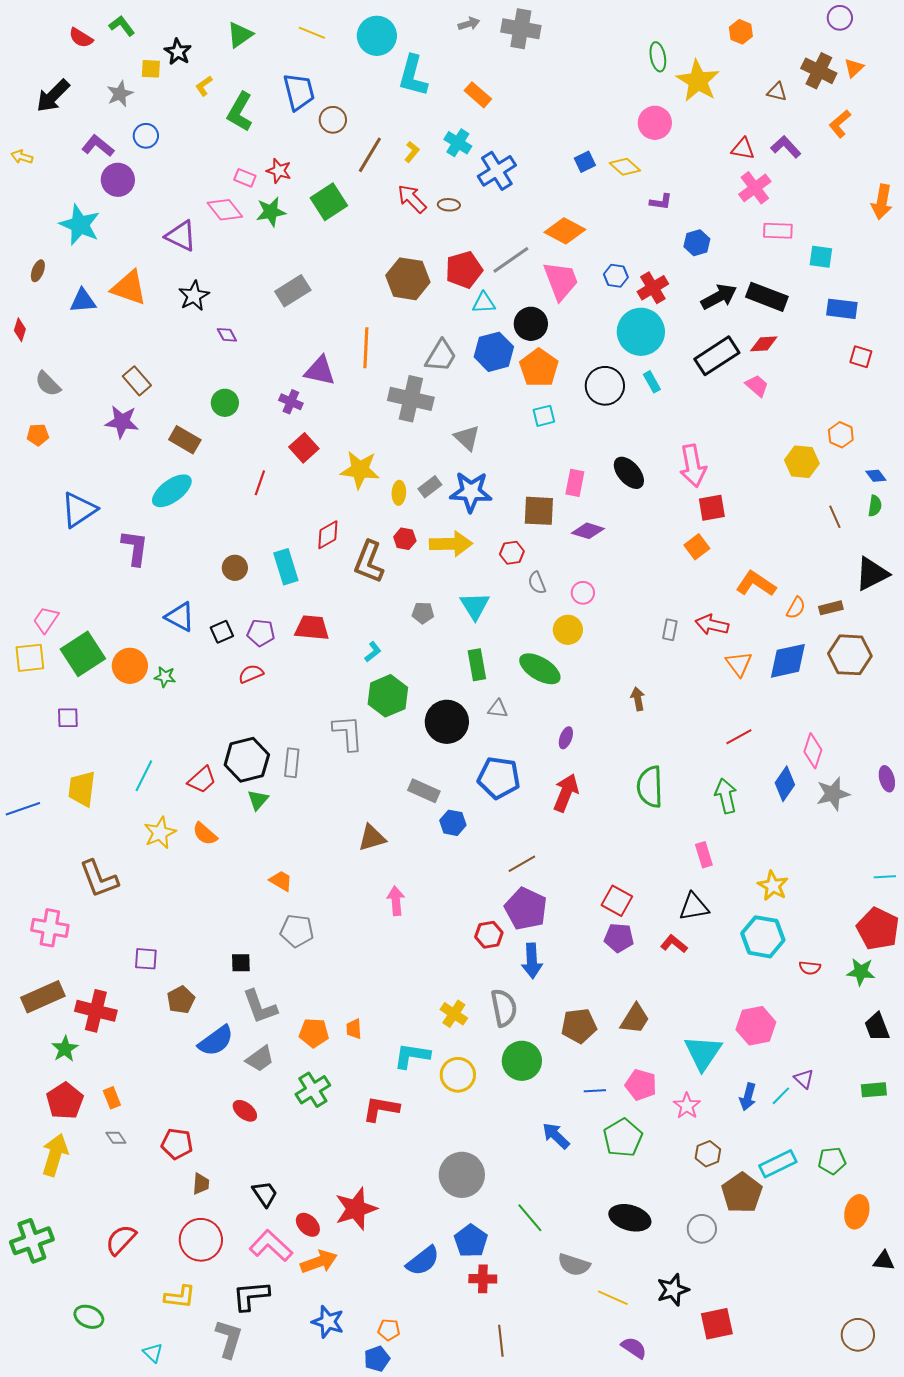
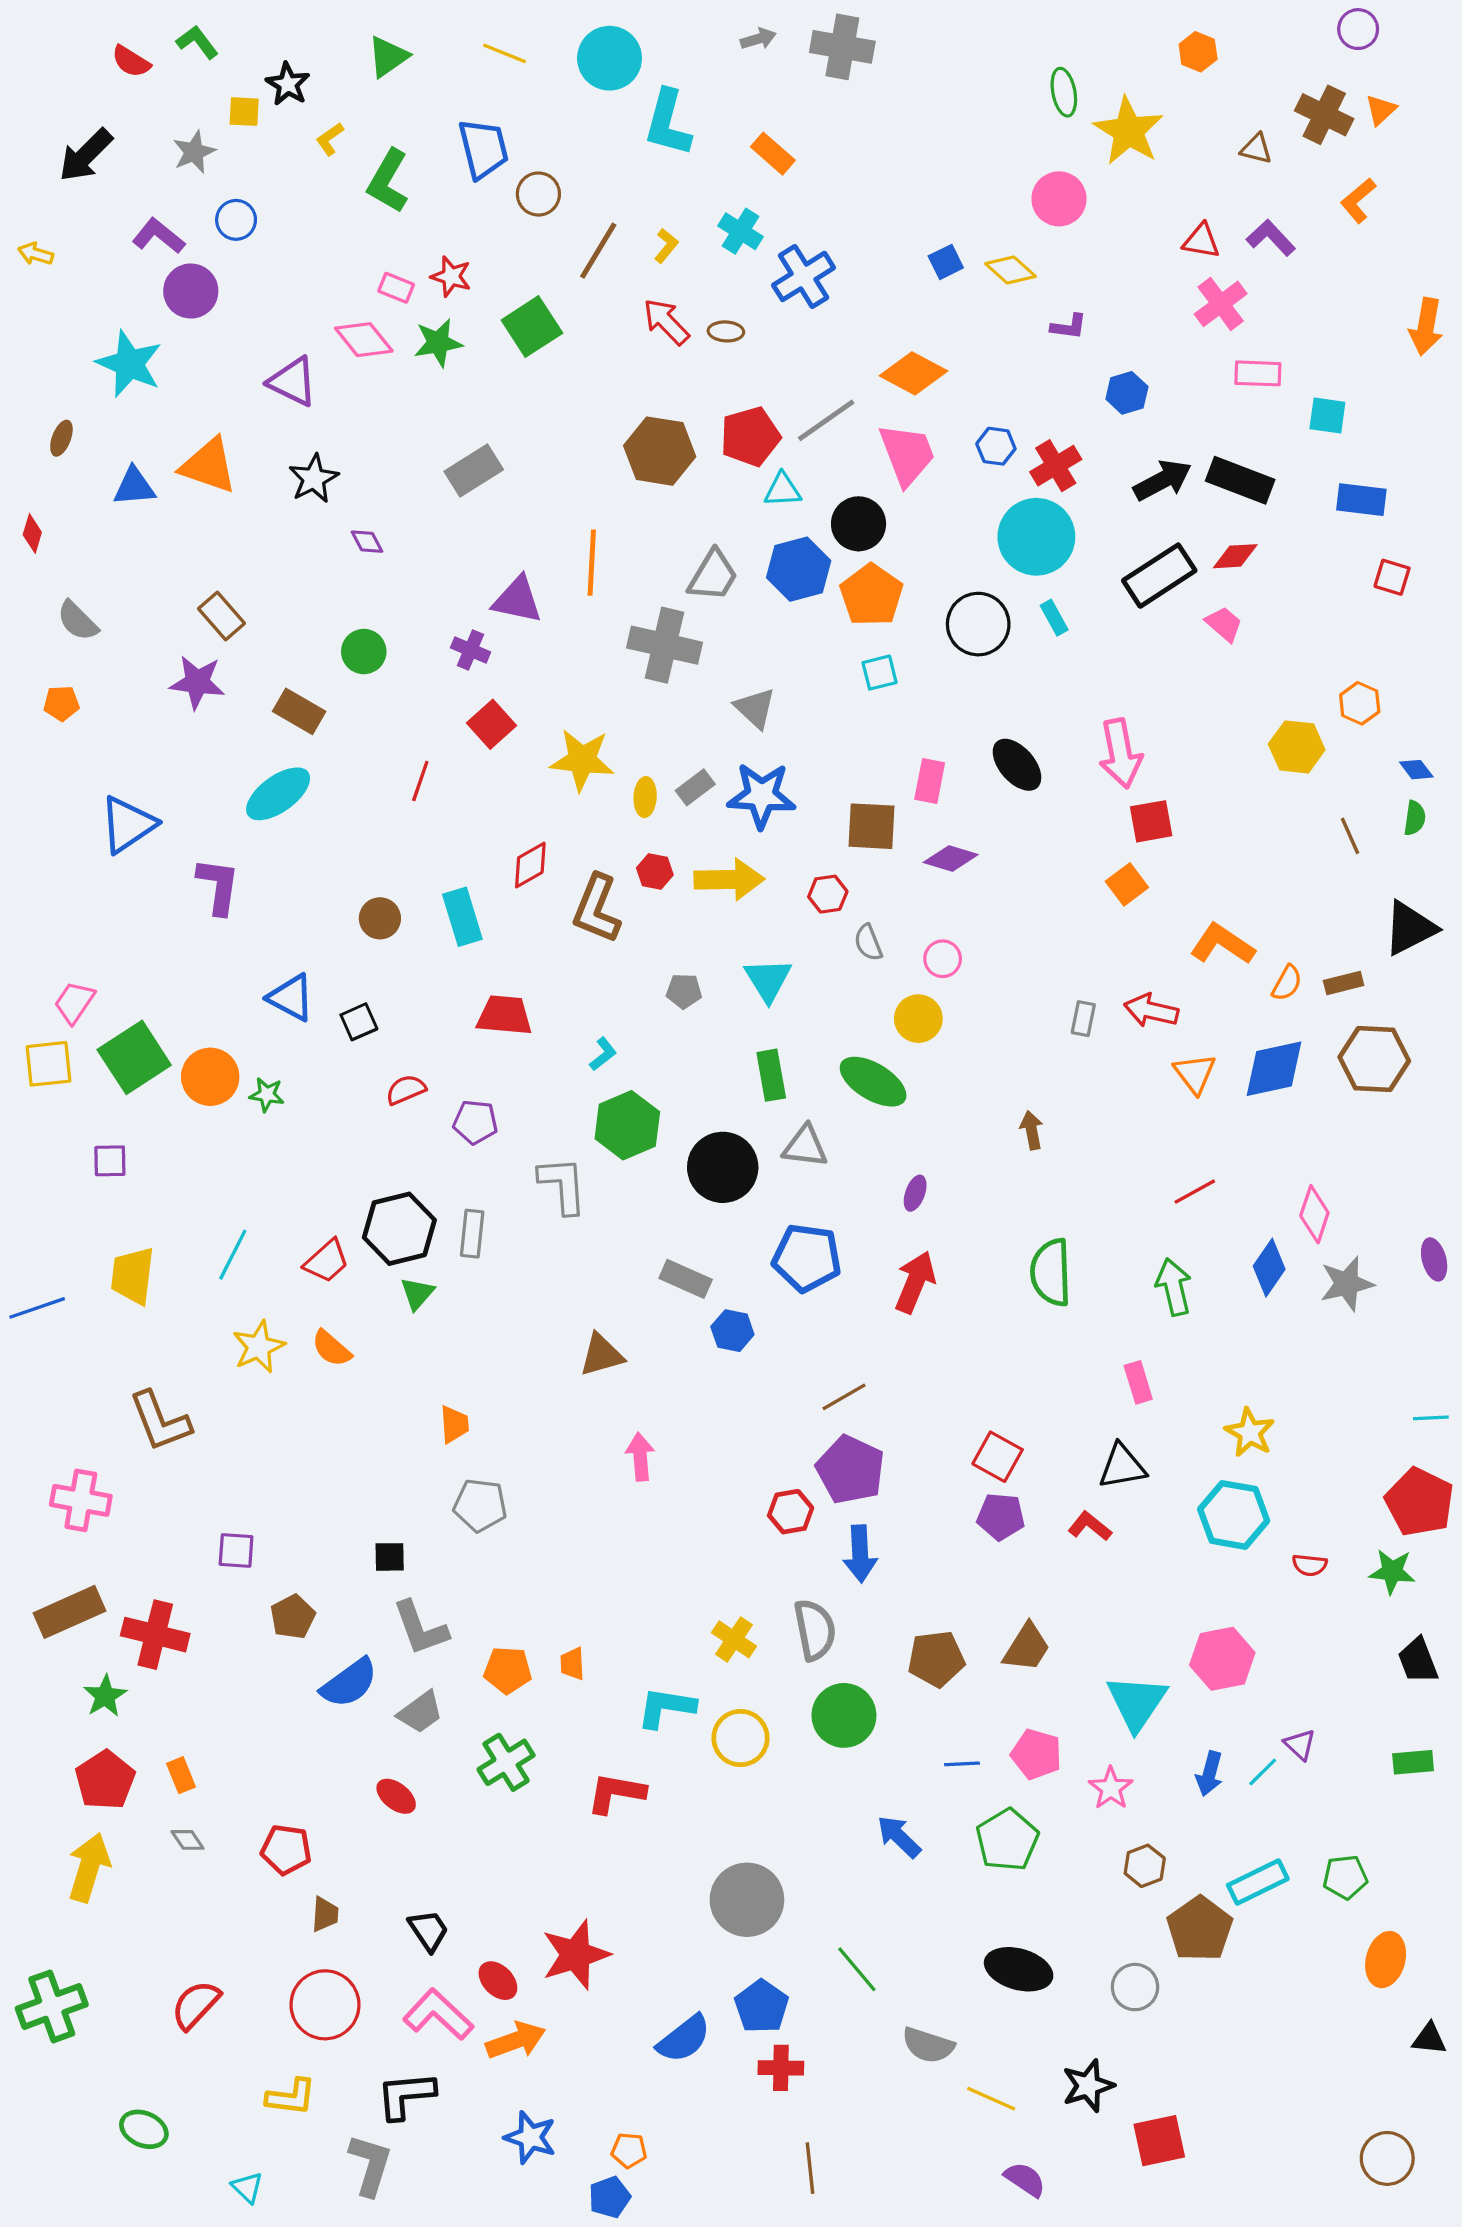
purple pentagon: (261, 633) -> (475, 1122), moved
gray triangle: (498, 709) -> (805, 1146), size x1.4
orange trapezoid: (281, 881) -> (454, 1424), turned 55

